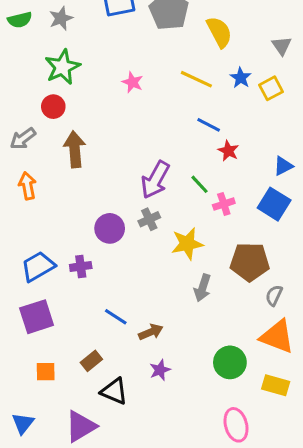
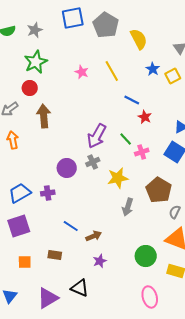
yellow line: (196, 79) -> (112, 71), moved, turned 35
brown pentagon: (250, 262) -> (159, 190), turned 30
brown rectangle: (91, 361) -> (55, 255), turned 48
black triangle: (114, 391) -> (80, 288), moved

